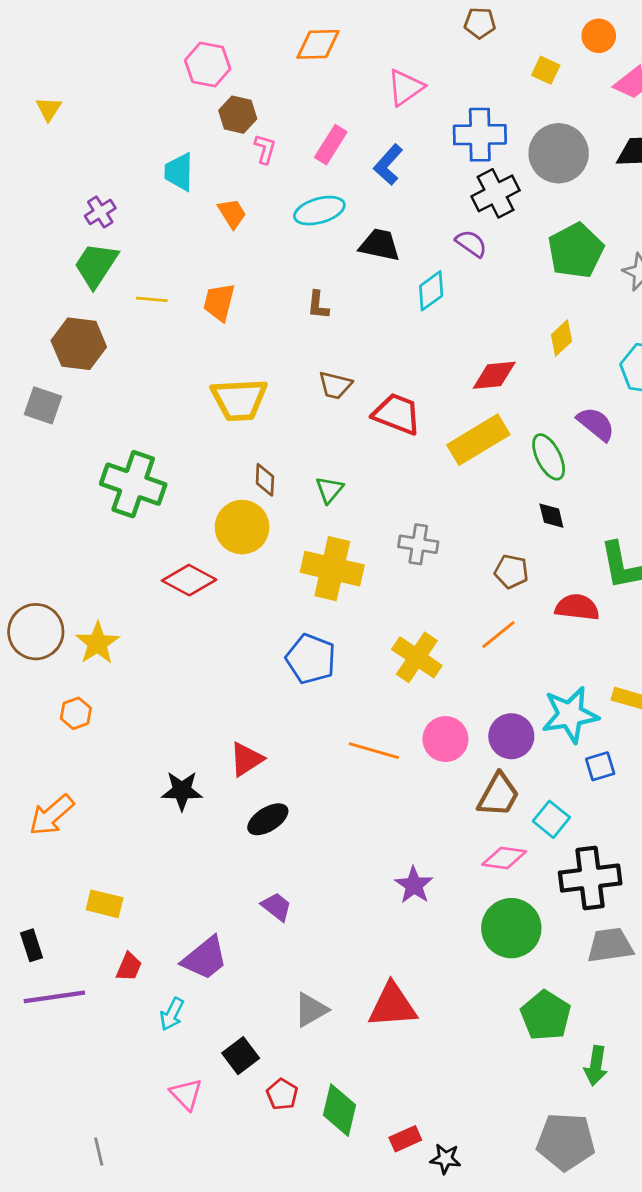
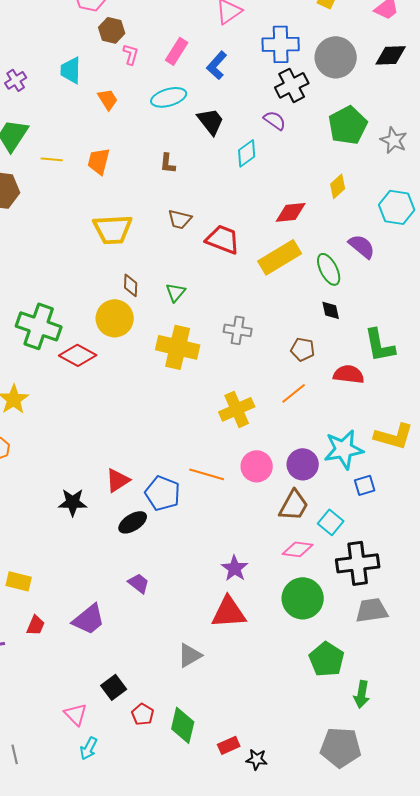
purple cross: (100, 212) -> (16, 80), moved
black trapezoid: (380, 245) -> (211, 121), turned 40
green cross: (133, 484) -> (39, 326), moved
yellow cross: (417, 657) -> (237, 409), turned 32
blue pentagon: (311, 659) -> (163, 493), moved
red triangle: (392, 1005) -> (229, 612), moved
gray triangle: (311, 1010) -> (190, 655), moved
cyan arrow: (172, 1014) -> (89, 748), moved

